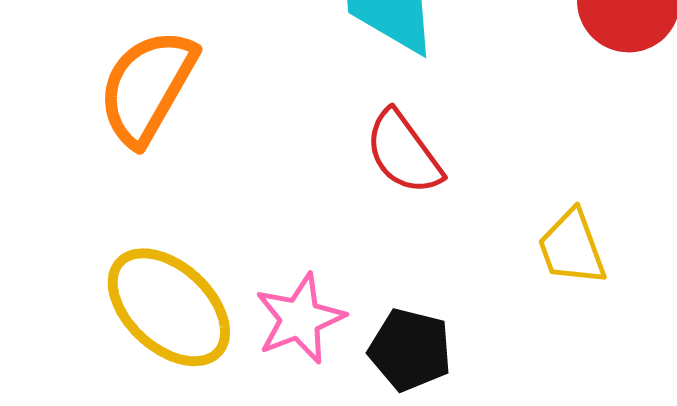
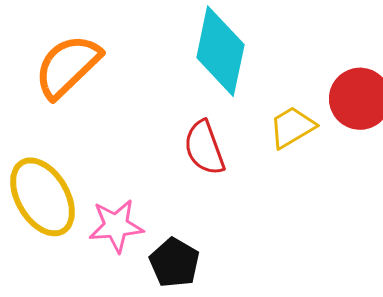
yellow trapezoid: (572, 248) -> (292, 127), moved, turned 63

